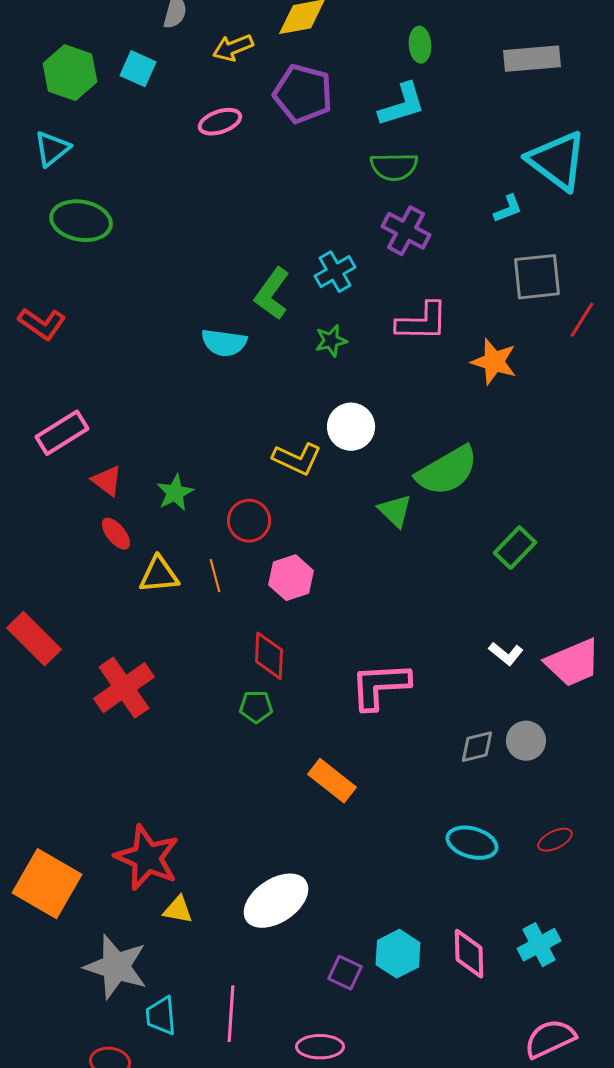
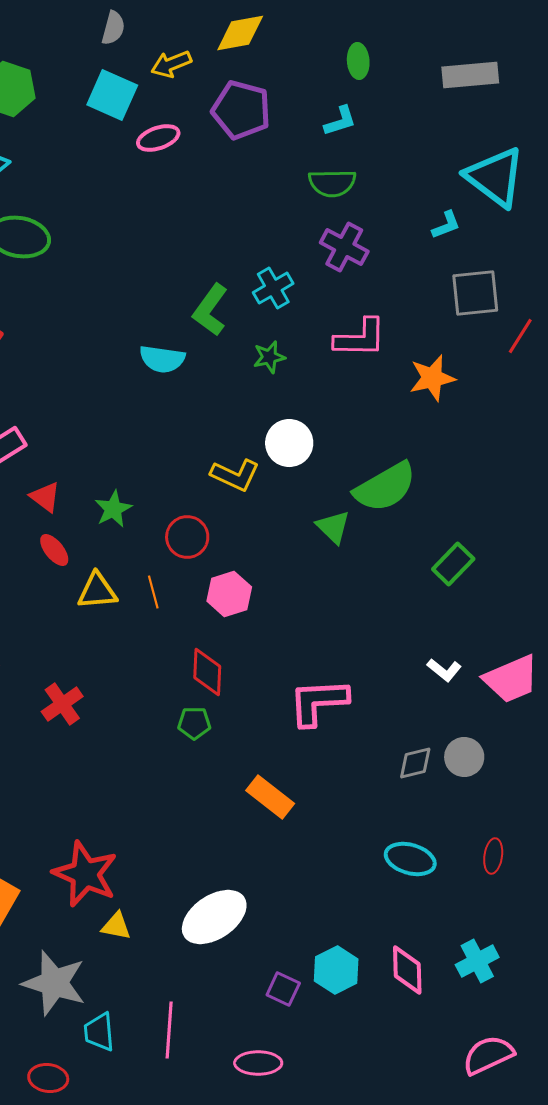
cyan square: (138, 69) -> (112, 95), moved, size x1.4
cyan L-shape: (402, 105) -> (340, 121), size x0.7
orange star: (494, 362) -> (432, 378), turned -30
red cross: (124, 688) -> (62, 704), size x0.7
red ellipse: (555, 840) -> (493, 856), turned -56

